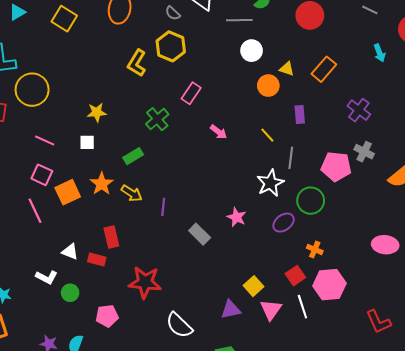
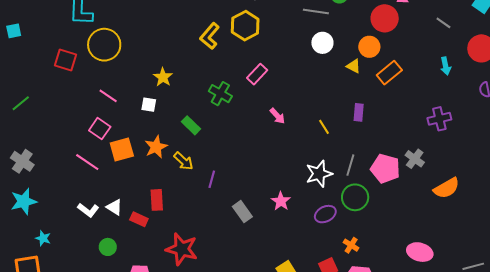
orange circle: (268, 86) -> (369, 47), moved
purple cross: (359, 110) -> (439, 119), moved, turned 30
yellow star: (97, 112) -> (163, 77), turned 30
green cross: (157, 119) -> (220, 94), turned -30
green rectangle: (133, 156) -> (191, 125), turned 66
gray line: (291, 158) -> (350, 165), moved
pink line: (35, 211) -> (87, 162), turned -40
white L-shape: (46, 277) -> (88, 210), moved

